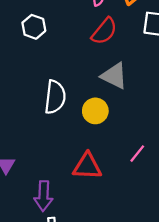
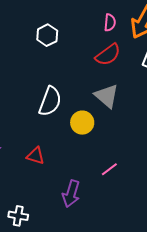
red triangle: (87, 166) -> (36, 156), moved, size x0.7
purple arrow: (43, 196) -> (71, 194), moved

